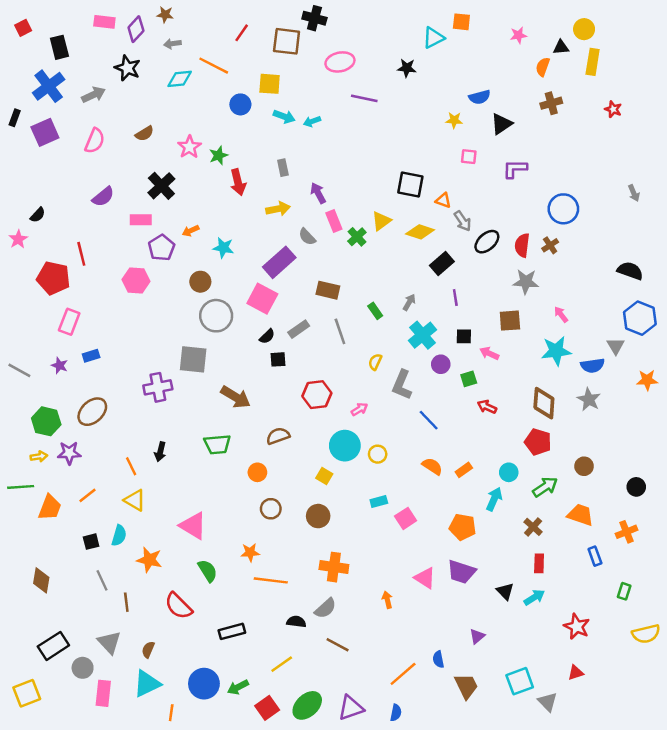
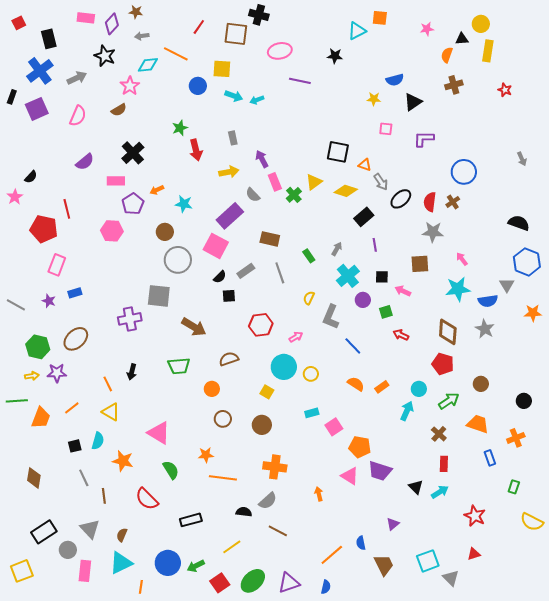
pink star: (189, 147) -> (130, 86), moved
orange pentagon: (463, 527) -> (360, 447), moved
yellow semicircle: (646, 634) -> (532, 522), turned 40

